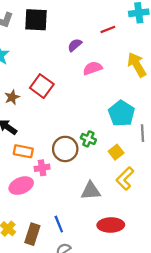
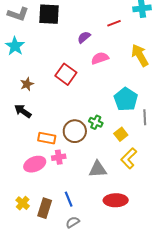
red square: (42, 86) -> (66, 74), moved
orange rectangle: (23, 151) -> (47, 138), moved
pink cross: (42, 168) -> (59, 157), moved

